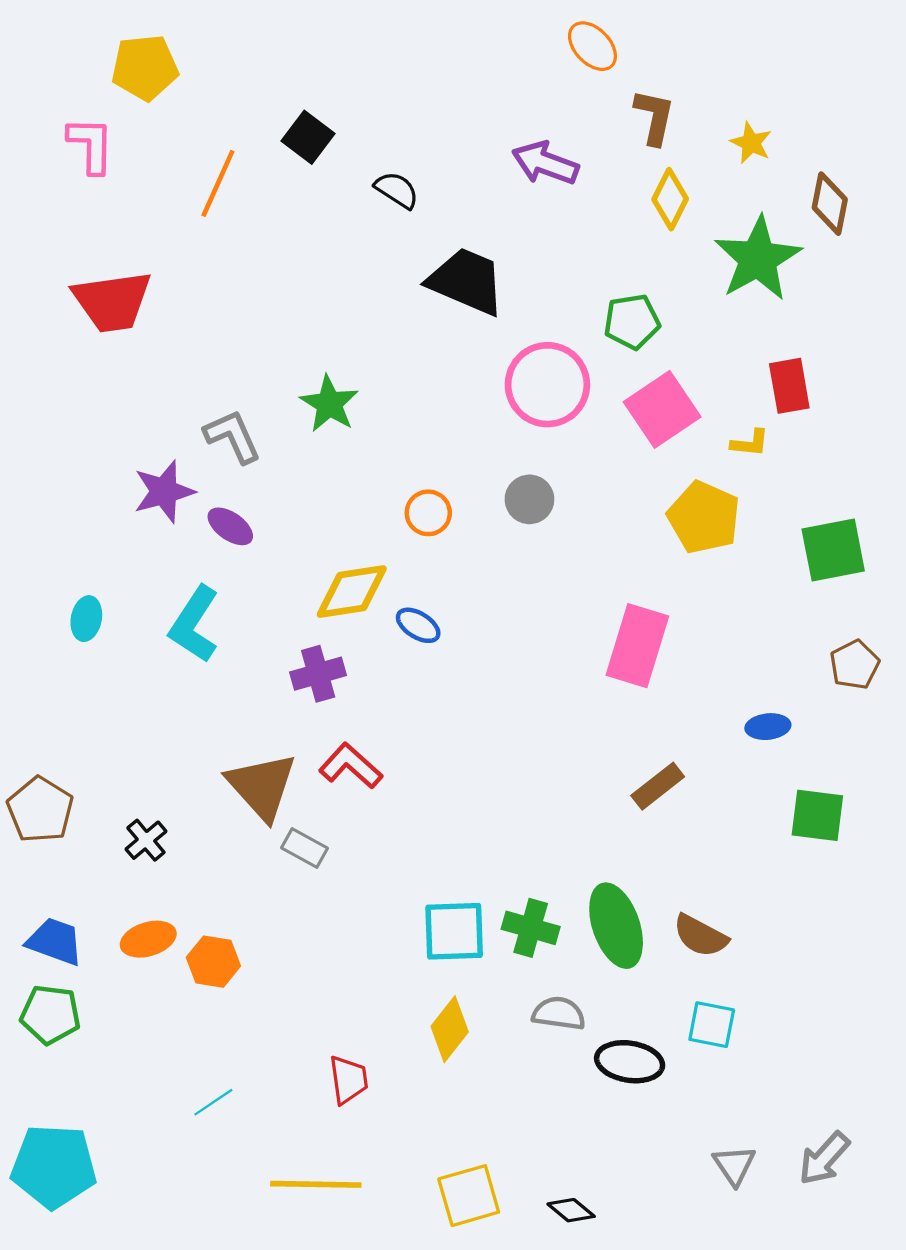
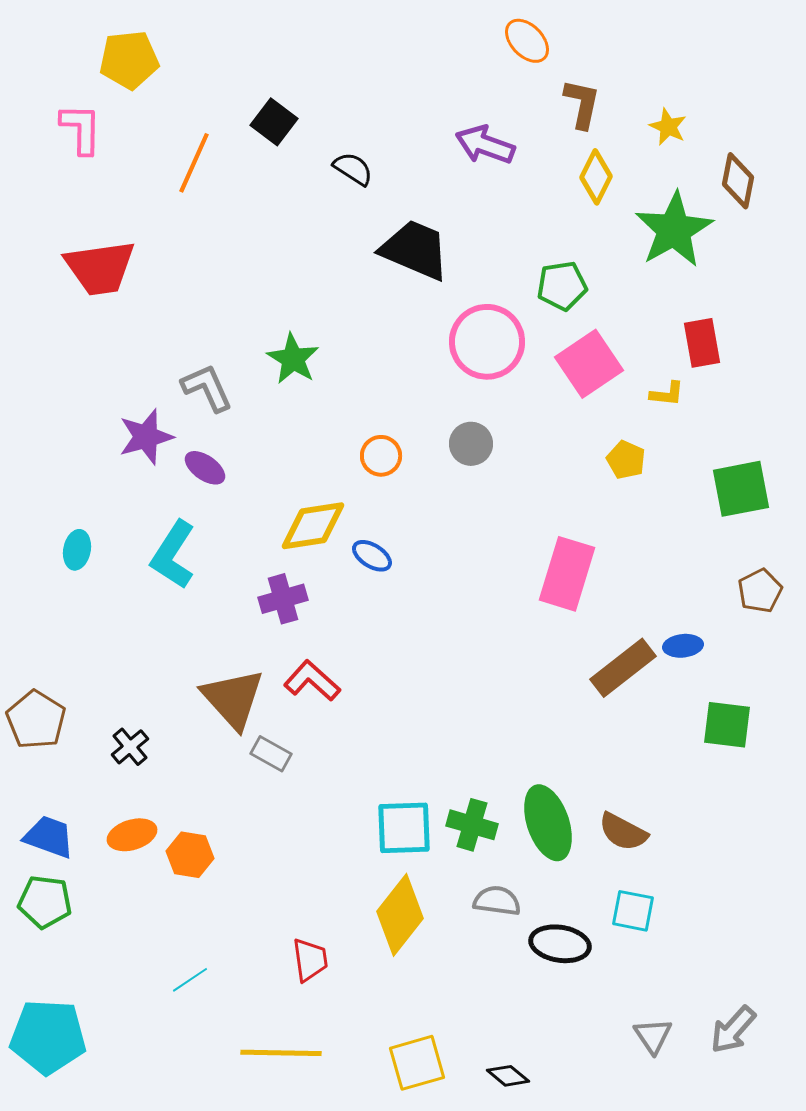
yellow pentagon: (704, 517) -> (626, 460), size x0.6
brown rectangle: (658, 786) -> (623, 668), moved, size x1.4
yellow diamond: (450, 1029) -> (400, 915), size x1.4

